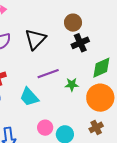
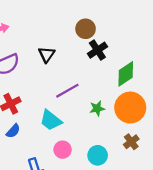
black triangle: (35, 39) -> (47, 54), size x0.7
green star: (72, 85) -> (97, 108), moved
pink circle: (45, 128) -> (63, 150), moved

